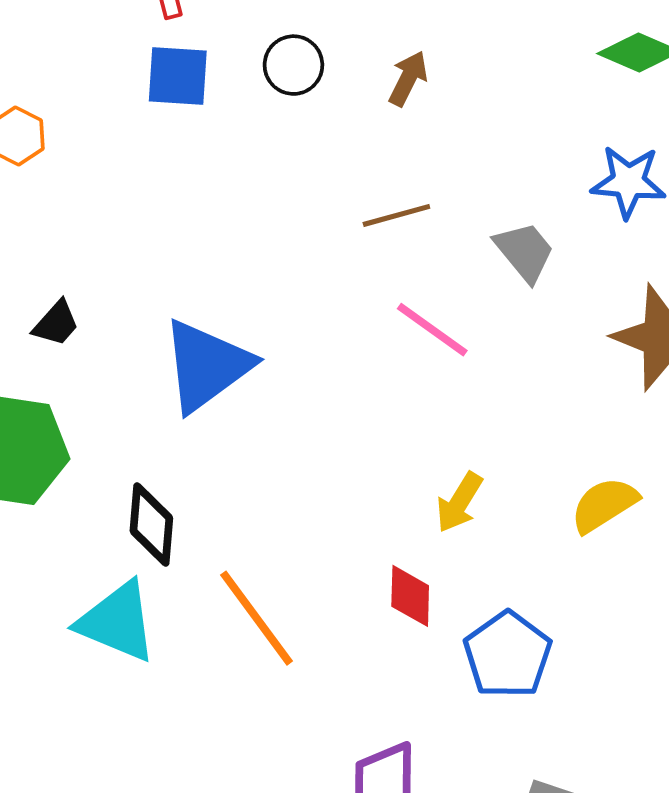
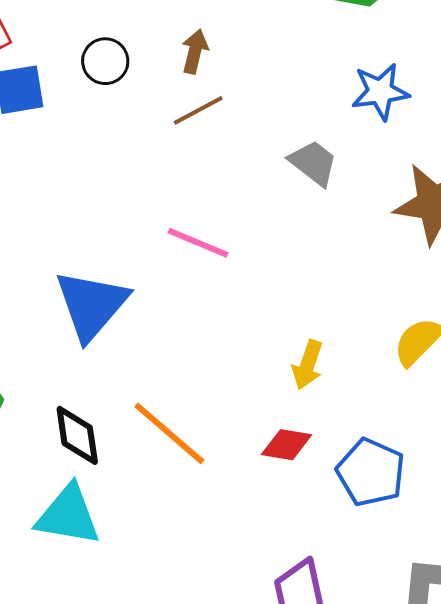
brown line: (396, 215) -> (198, 110), moved
pink line: (432, 330) -> (198, 243), moved
red diamond: (410, 596) -> (287, 445), turned -69
orange line: (256, 618) -> (169, 433), moved

